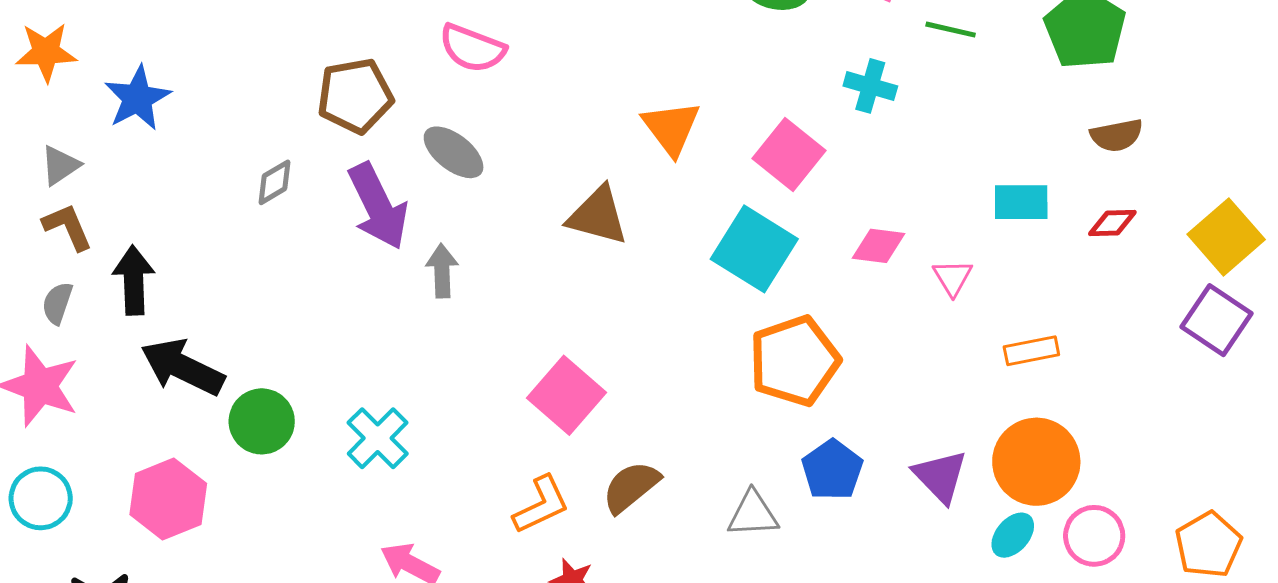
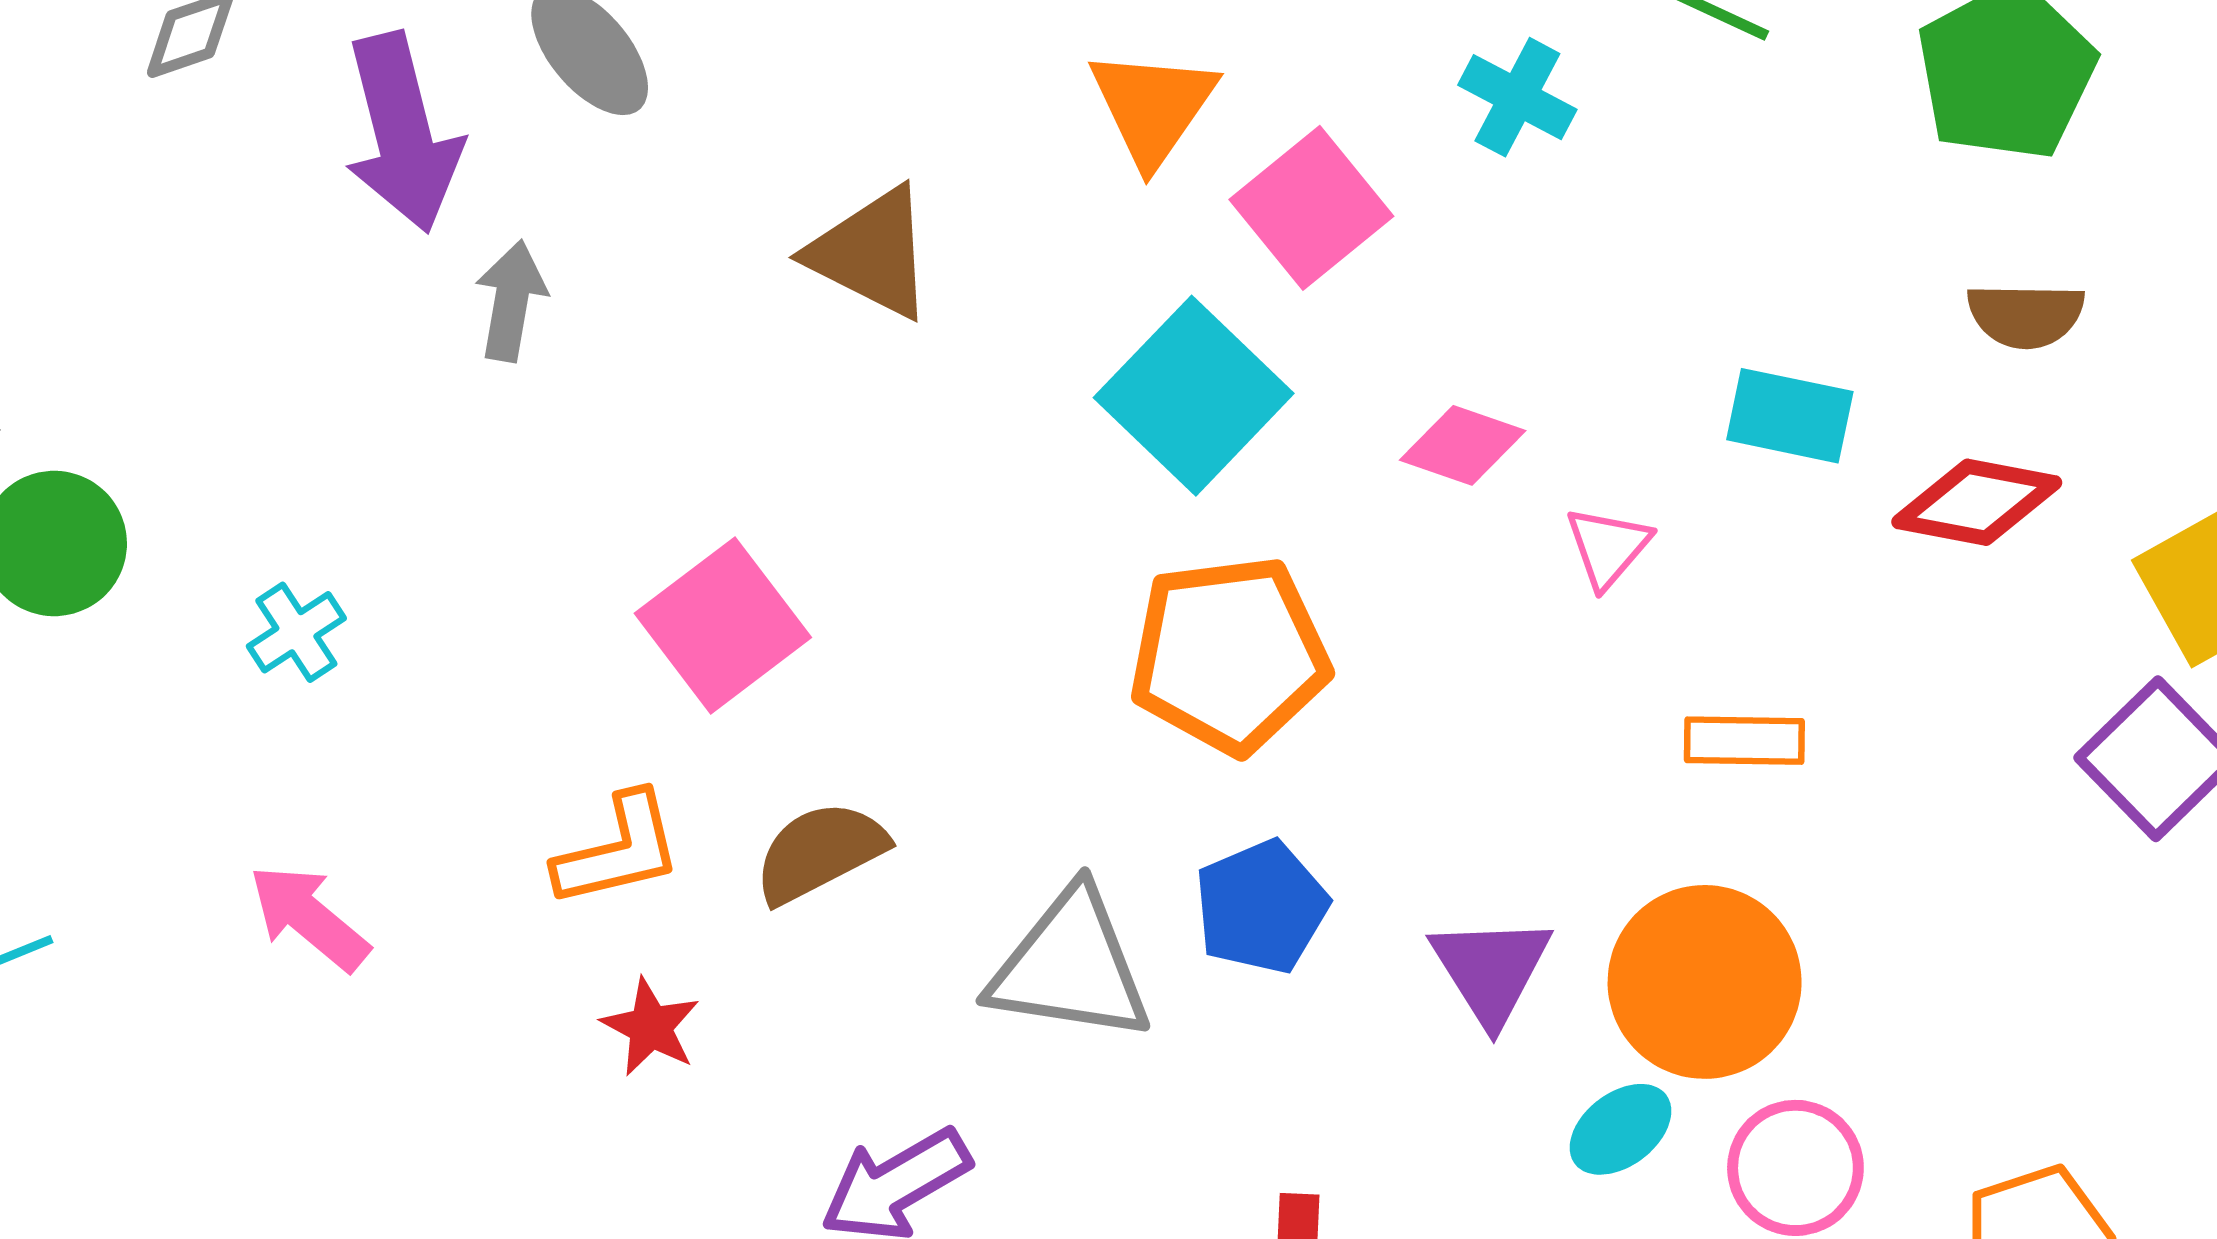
orange triangle: (671, 128) -> (1153, 107), moved
red diamond: (1112, 223) -> (1977, 502), size x1.5
cyan cross: (378, 438) -> (296, 632), size x0.7
gray triangle: (753, 514) -> (1070, 966), size x1.5

